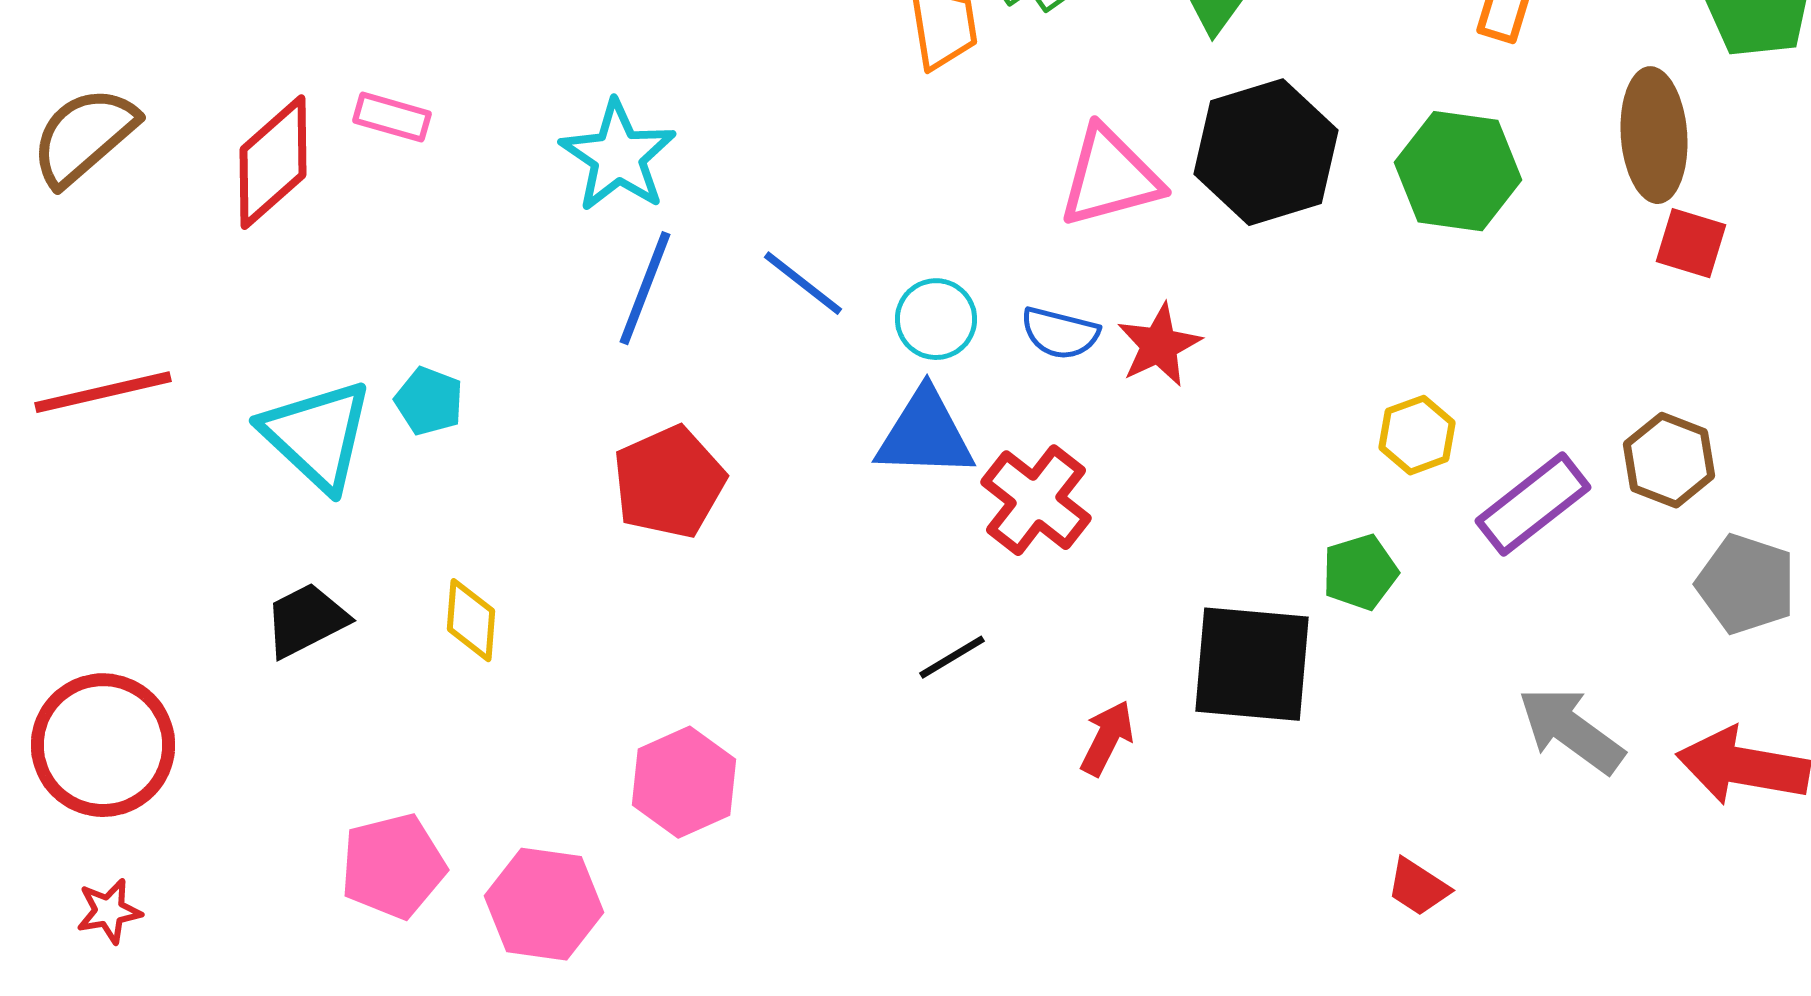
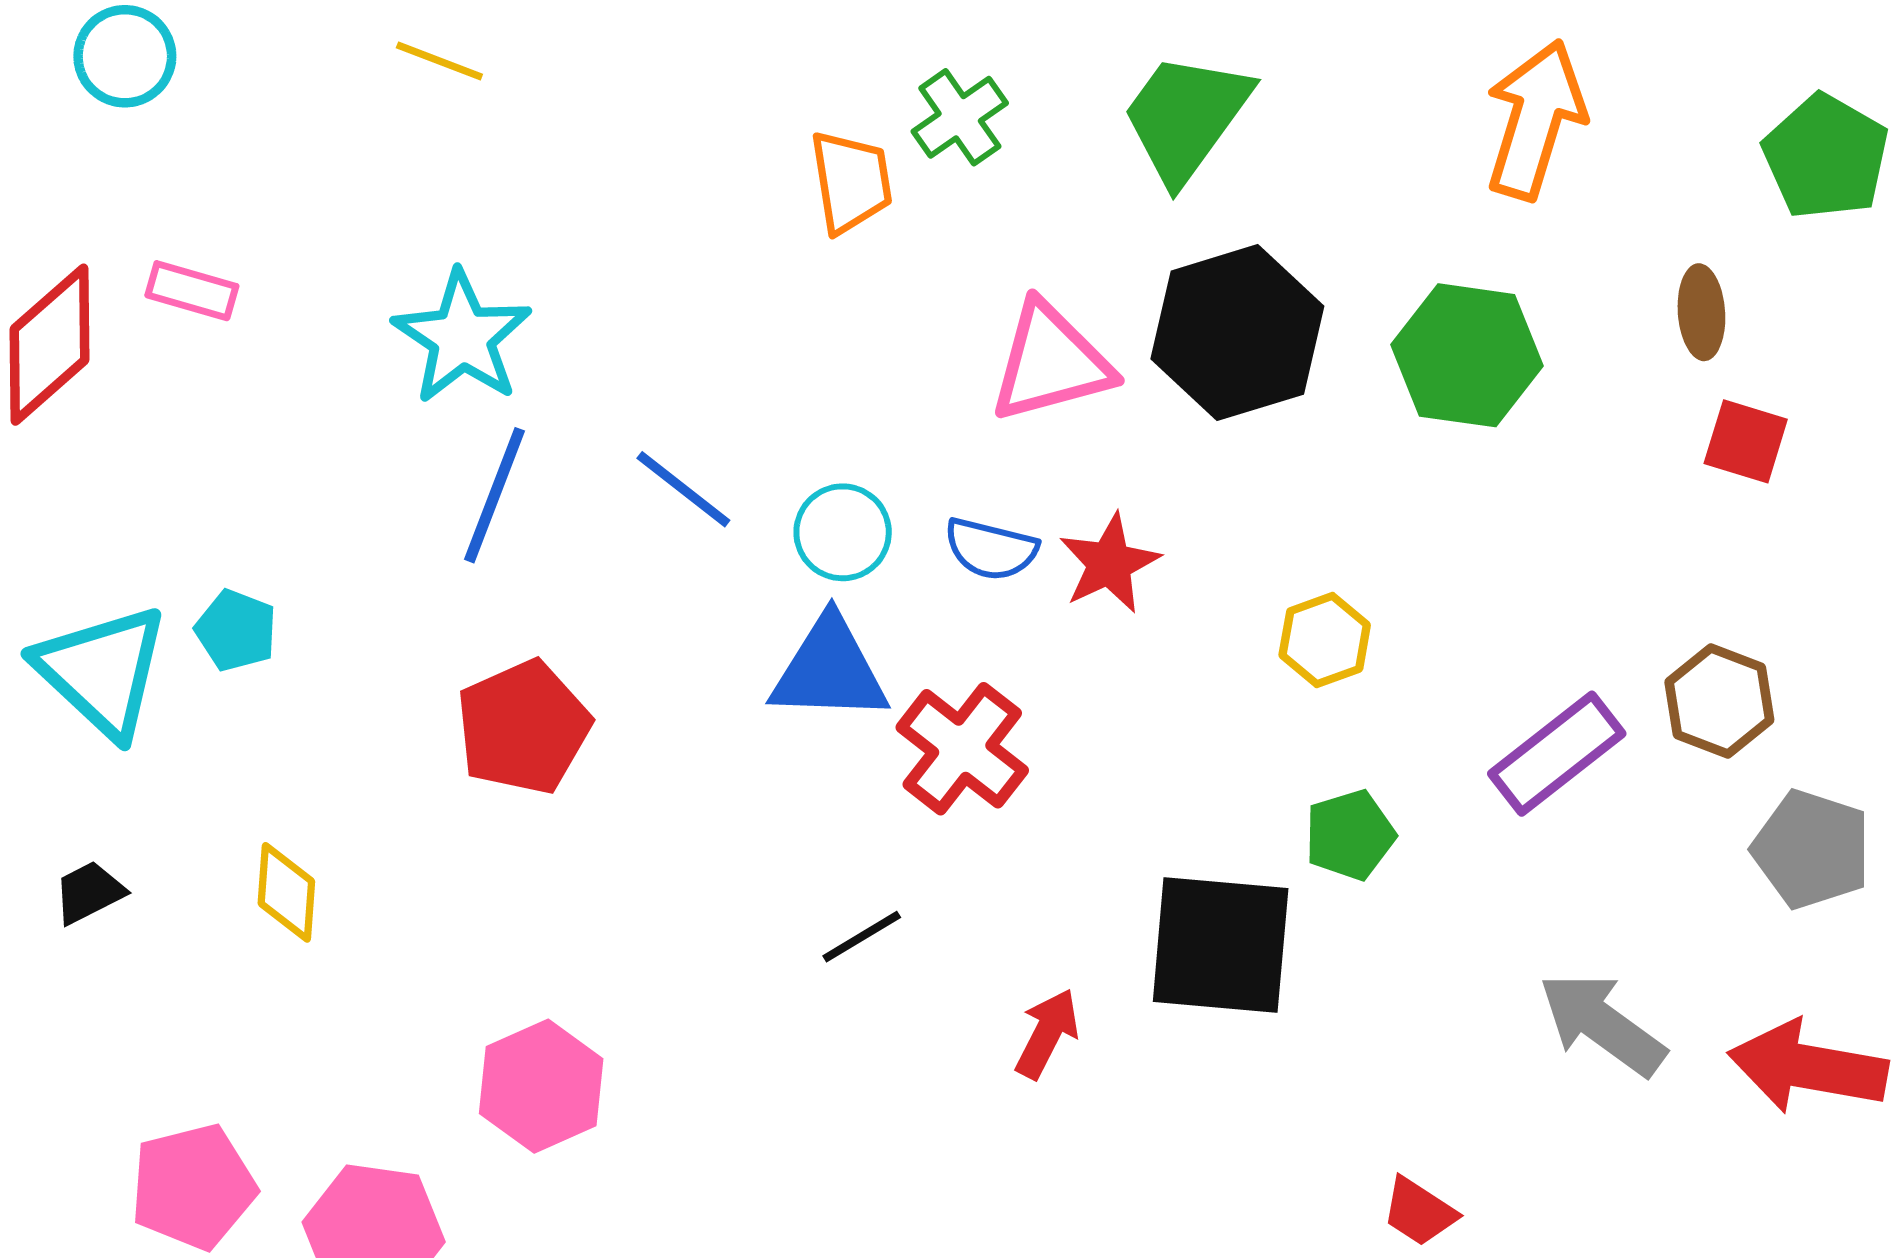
brown ellipse: (1654, 135) -> (1701, 312), size x0.6
yellow hexagon: (1417, 435) -> (1325, 640), moved
black trapezoid: (306, 620) -> (89, 892), size x0.7

